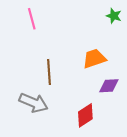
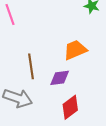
purple diamond: (109, 86) -> (60, 78), moved

